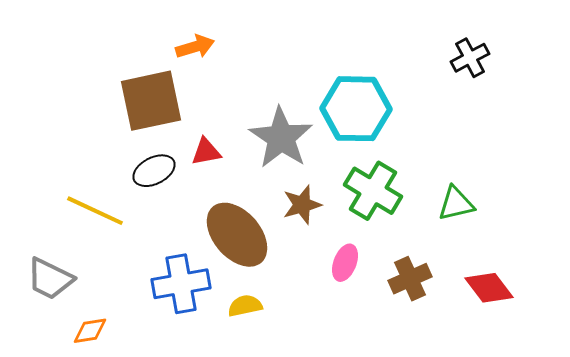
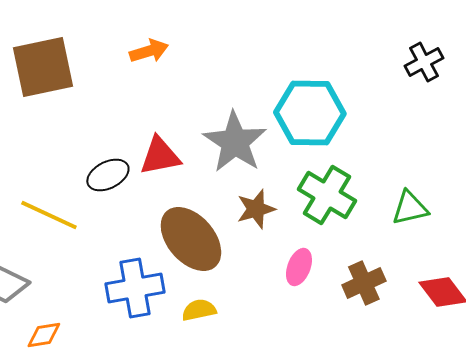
brown square: (151, 101) -> (43, 67), moved
red triangle: (206, 152) -> (160, 156), size x1.4

